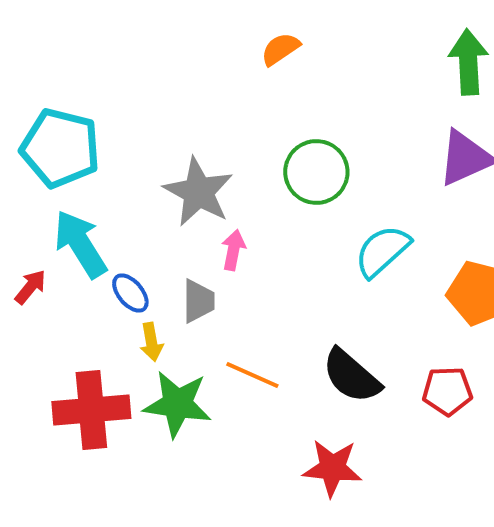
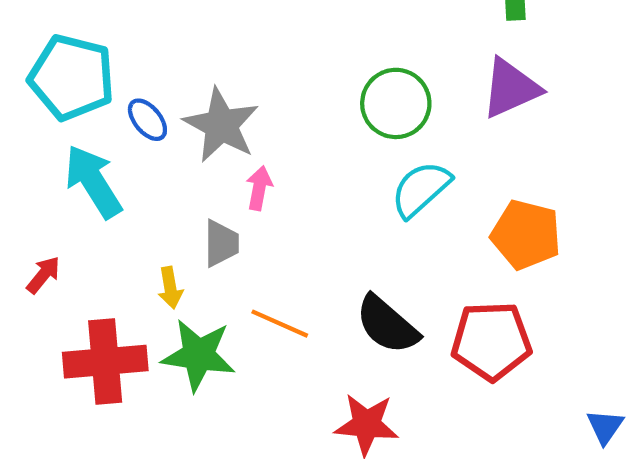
green circle: (316, 172) -> (396, 103), moved
red arrow: (30, 287) -> (43, 275), moved
blue ellipse: (130, 293) -> (147, 120), moved
red pentagon: (447, 391) -> (491, 341), size x1.5

